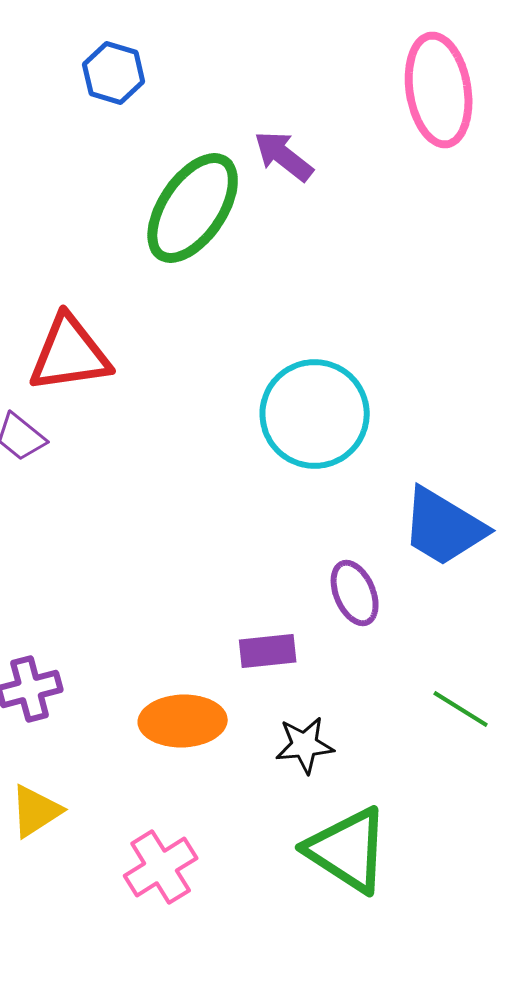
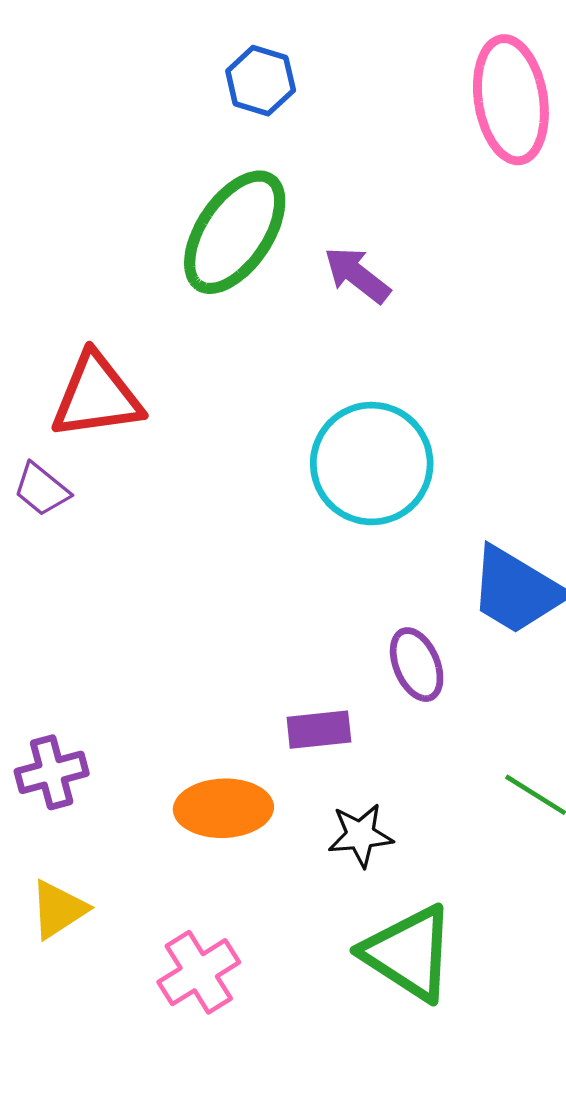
blue hexagon: (114, 73) -> (261, 81), moved
purple arrow: (284, 156) -> (357, 275), moved

